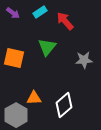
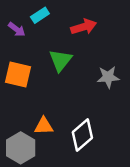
cyan rectangle: (40, 12) -> (40, 15), moved
purple arrow: (13, 13) -> (17, 29), moved
red arrow: (65, 21) -> (84, 27), turned 114

